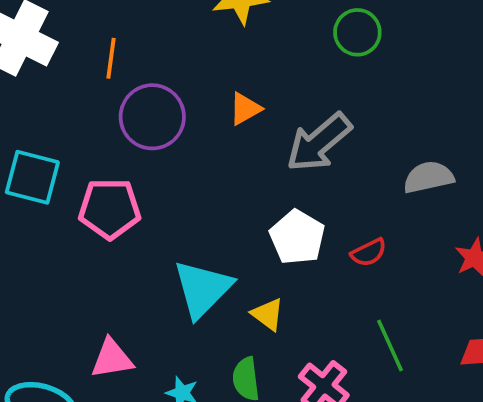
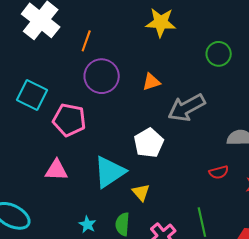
white pentagon: (297, 237) -> (149, 143), moved
red semicircle: (369, 252) -> (219, 172), moved
pink triangle: (112, 359) -> (56, 170), moved

